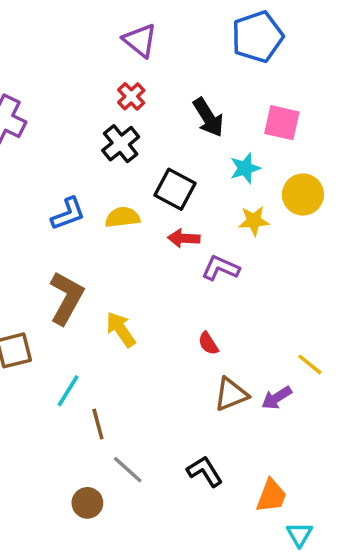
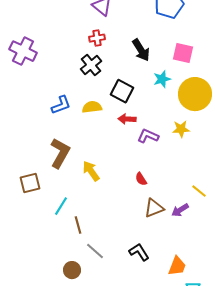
red cross: (131, 96) -> (97, 38), turned 35
yellow circle: (303, 194) -> (195, 94), size x1.4
yellow star: (254, 221) -> (181, 129), moved

